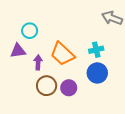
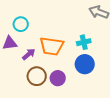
orange trapezoid: (62, 54) -> (52, 46), turned -35
purple arrow: (38, 62) -> (29, 54), turned 48

